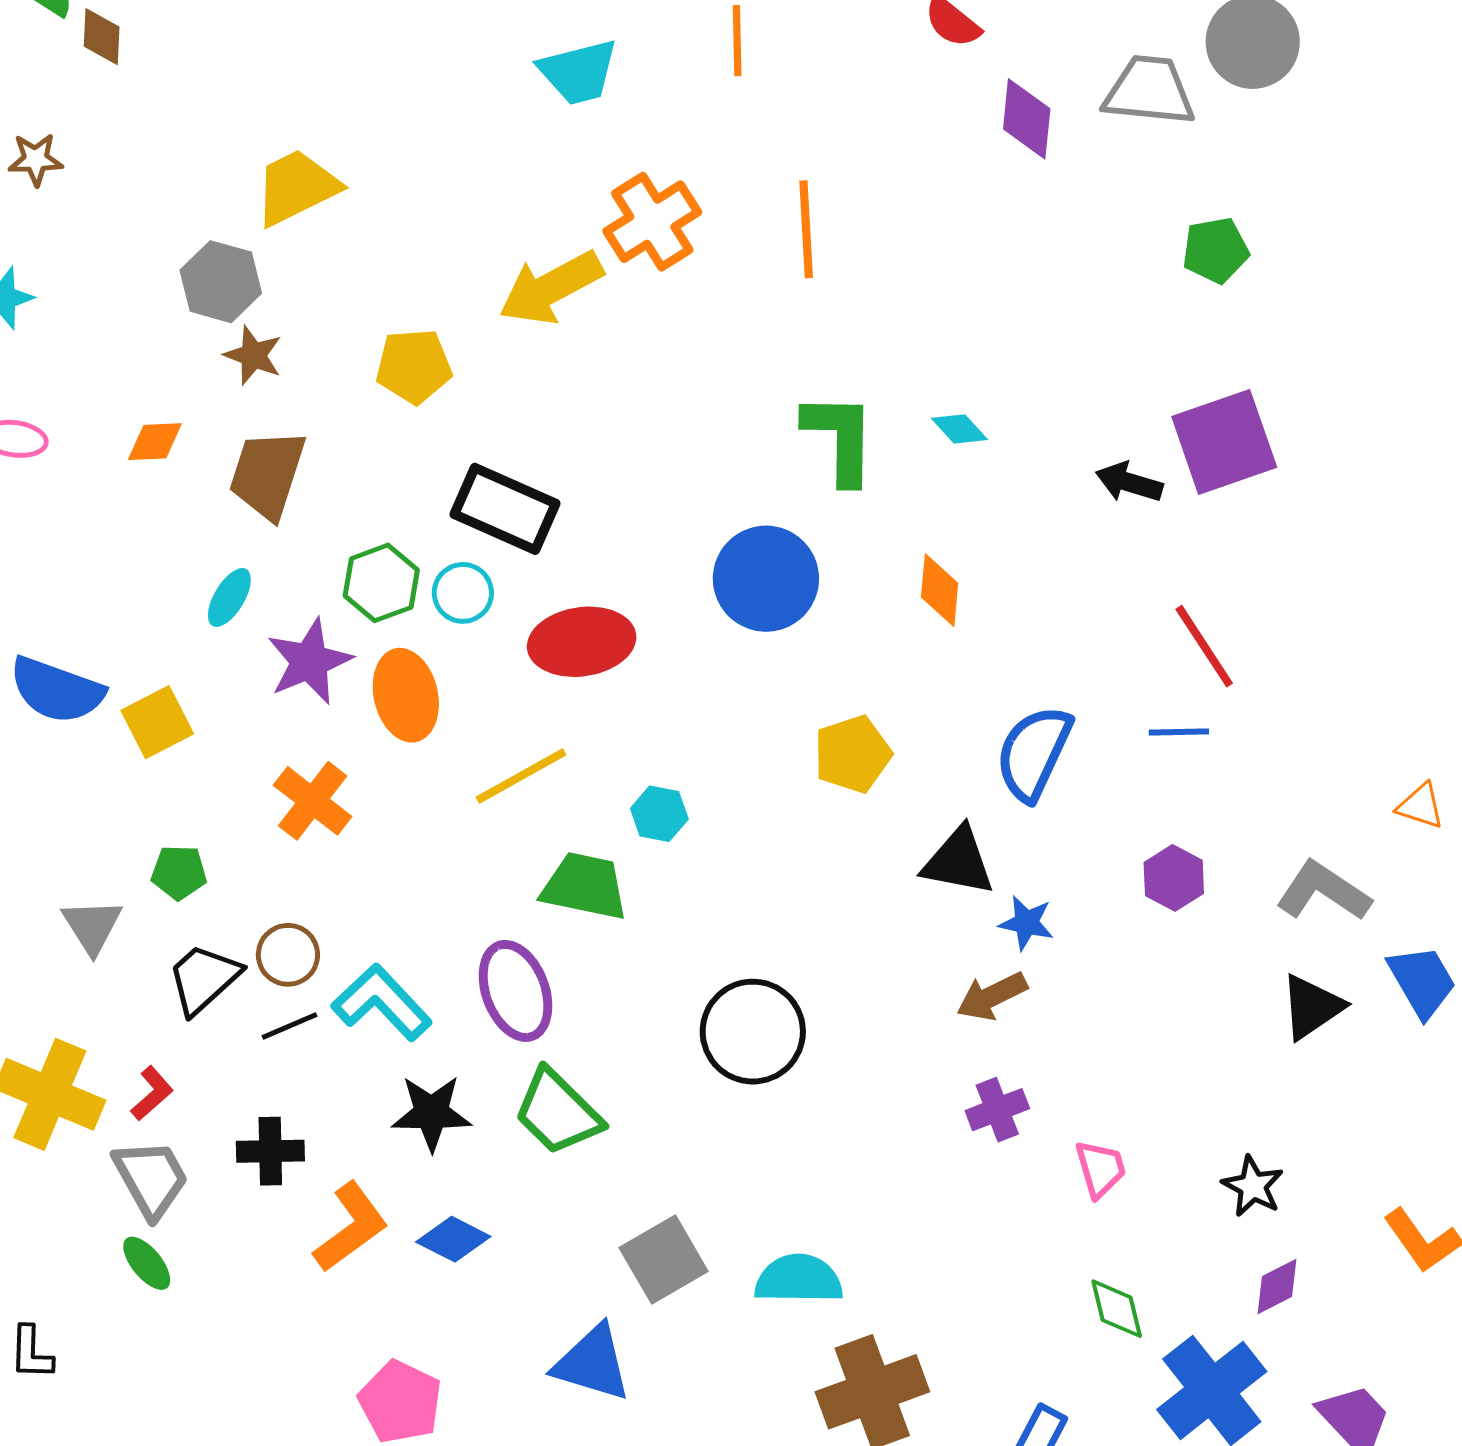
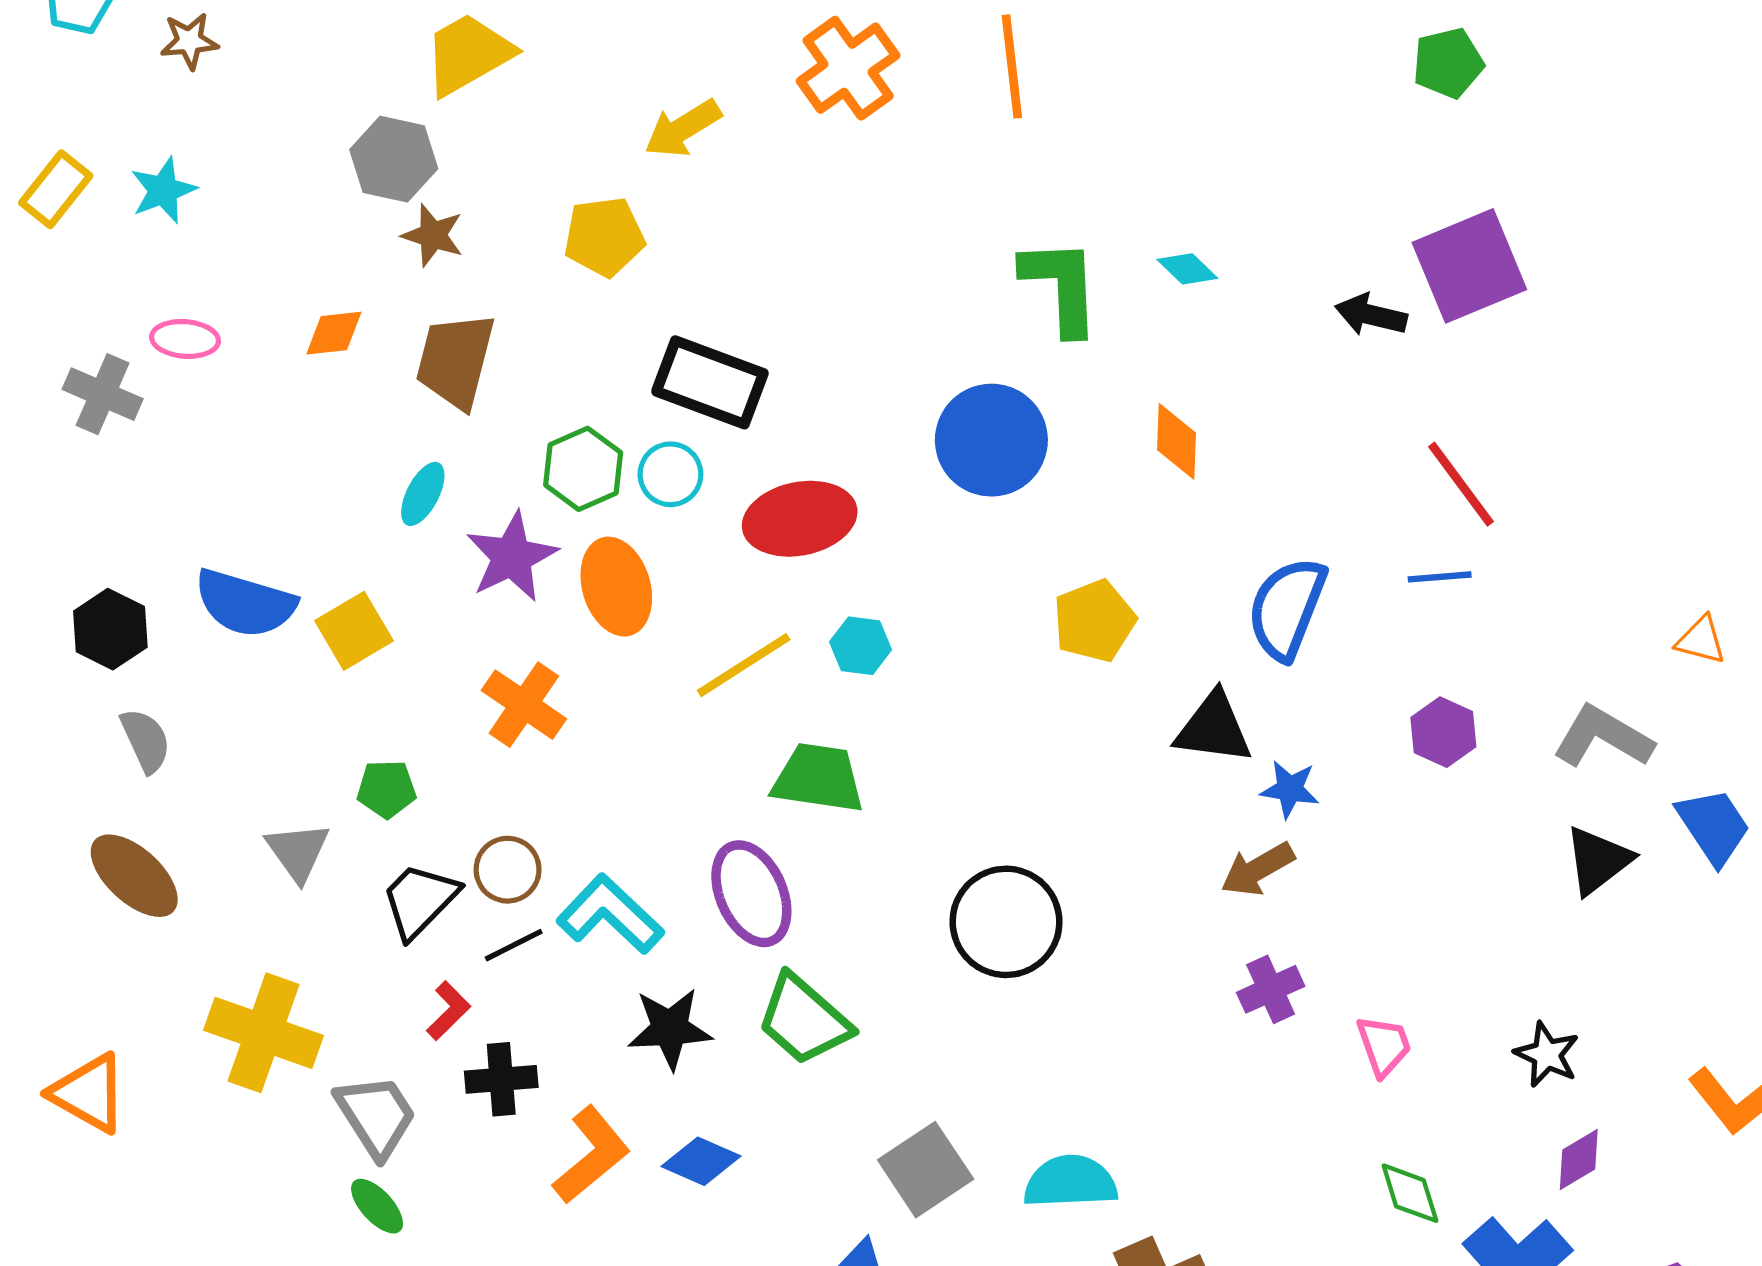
yellow arrow: (551, 288) -> (683, 128), moved, size x0.7
cyan hexagon: (659, 814) -> (861, 646), moved
red L-shape: (152, 1093) -> (448, 1011), moved

